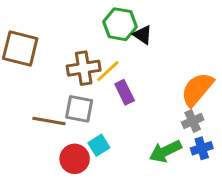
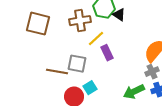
brown cross: (84, 68) -> (80, 21), moved

